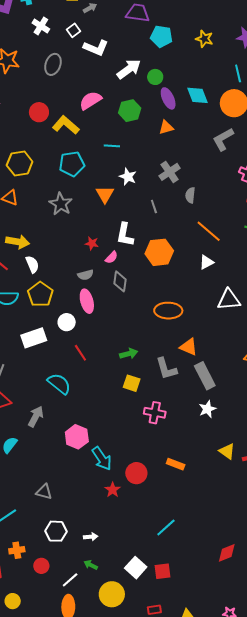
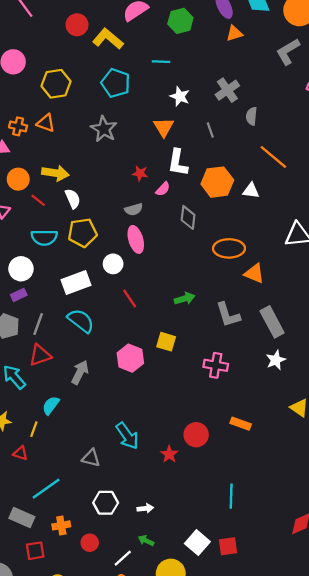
orange triangle: (166, 127) -> (234, 33), moved
cyan pentagon: (72, 164) -> (116, 83), turned 30
orange triangle: (105, 194) -> (164, 127), moved
white triangle: (206, 262) -> (251, 191), moved, turned 35
gray diamond: (120, 281) -> (188, 217), moved
yellow pentagon: (40, 294) -> (82, 233), turned 30
orange triangle: (189, 347) -> (254, 273), moved
yellow square: (132, 383) -> (166, 342), moved
cyan semicircle: (59, 384) -> (81, 321), moved
pink hexagon: (77, 437) -> (130, 358), moved
cyan arrow: (102, 458) -> (127, 436), moved
cyan line: (166, 527) -> (231, 496), turned -45

